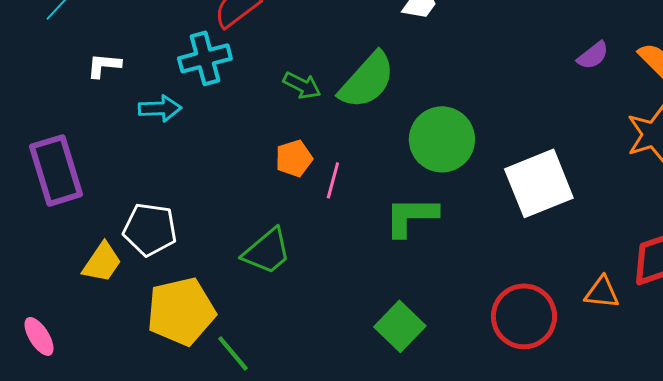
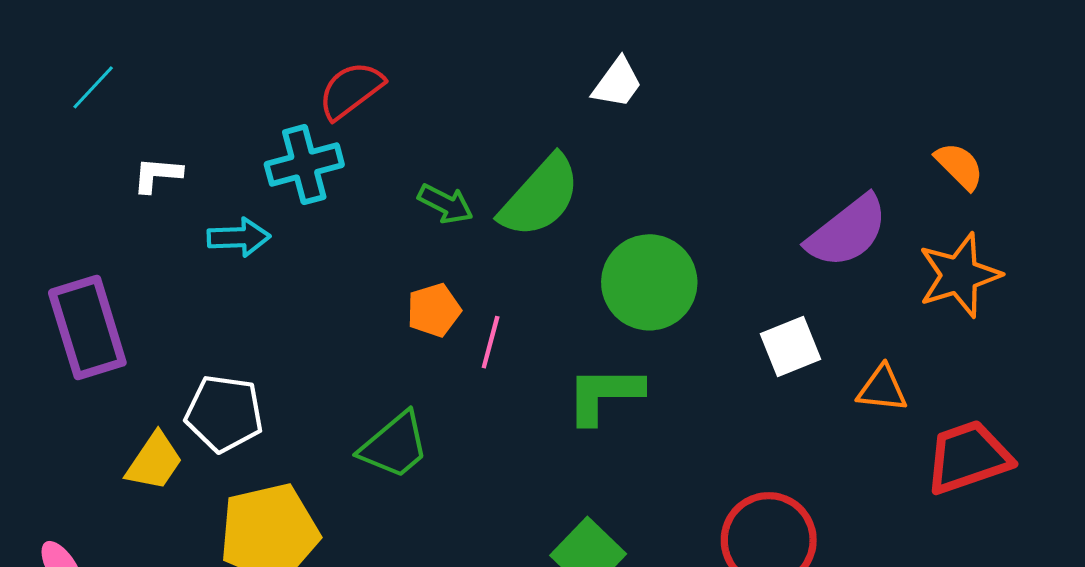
purple semicircle: (593, 55) -> (847, 231), moved, size x1.8
white square: (539, 183) -> (790, 346), size x0.6
orange triangle: (602, 292) -> (882, 389), moved

